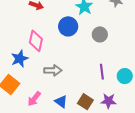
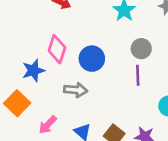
blue circle: (68, 26) -> (92, 59), moved
purple line: (102, 72) -> (138, 75), moved

